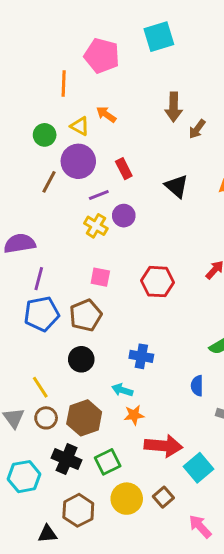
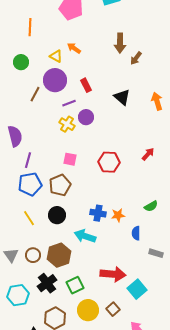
orange line: (64, 84) -> (30, 27), moved
green circle: (45, 135) -> (21, 62), moved
purple semicircle: (20, 243) -> (15, 136), turned 85
yellow line: (40, 387) -> (29, 218), moved
cyan arrow: (122, 390) -> (85, 236), size x1.5
orange star: (134, 415) -> (118, 215), moved
black cross: (67, 459) -> (47, 283), turned 30

